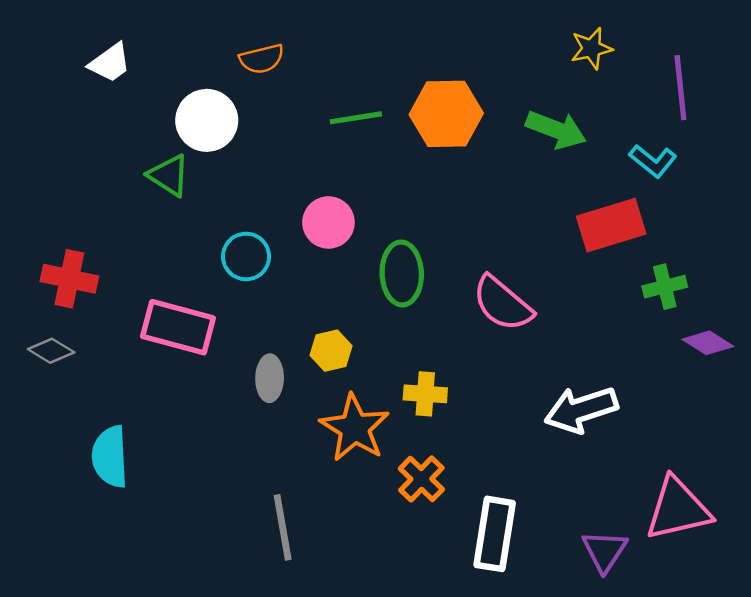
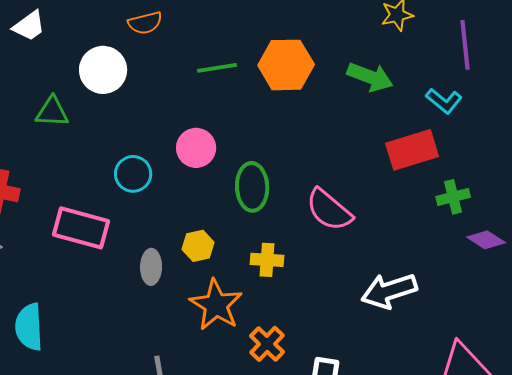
green triangle: (169, 175) -> (52, 112), moved, turned -30
yellow cross: (425, 394) -> (267, 260), moved

